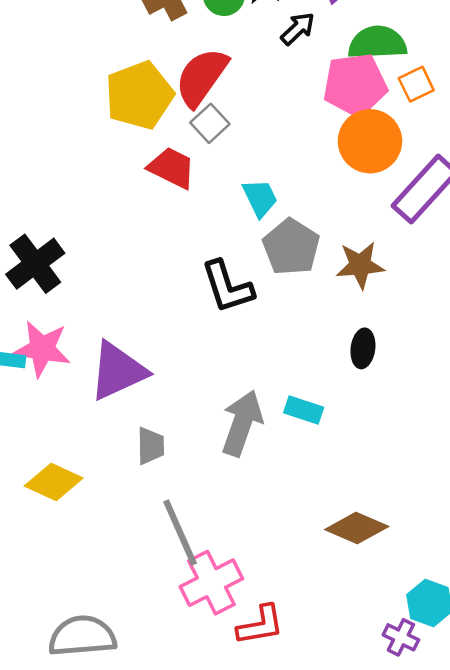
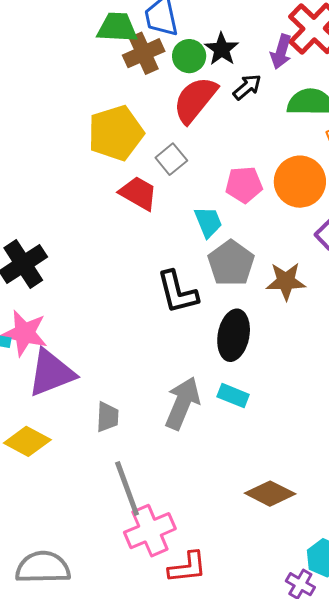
red semicircle: (202, 77) -> (195, 100), moved
pink pentagon: (355, 85) -> (244, 185), moved, size x0.7
black ellipse: (363, 348) -> (234, 335), moved, size x1.6
purple triangle: (118, 371) -> (51, 373), moved

